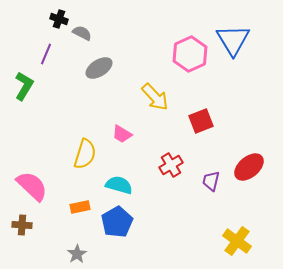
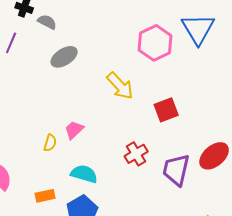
pink trapezoid: (122, 134) -> (74, 130), moved, turned 105
yellow semicircle: (85, 154) -> (50, 143), size x0.6
purple trapezoid: (211, 181) -> (176, 170), size x1.6

